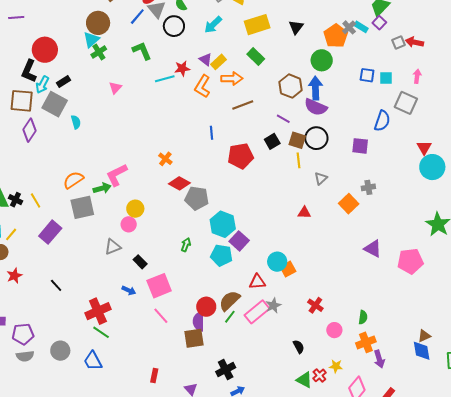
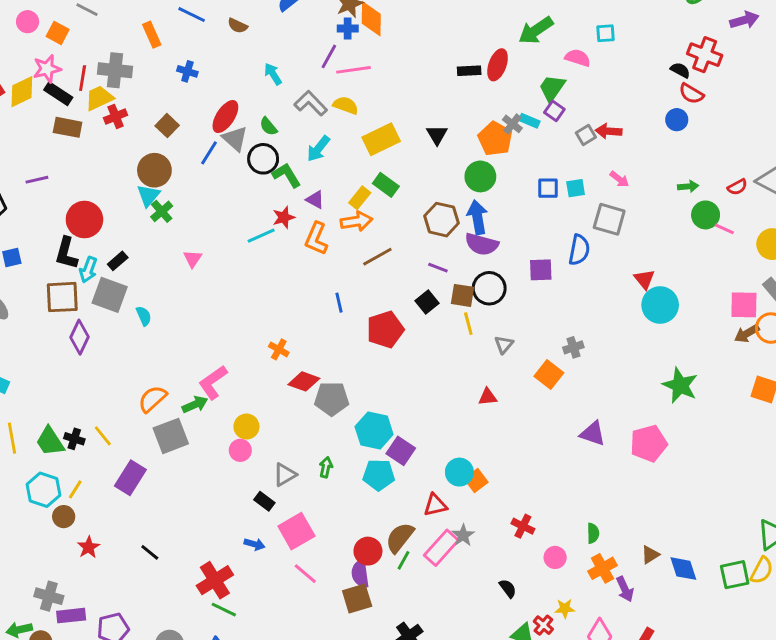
green L-shape: (142, 51) -> (287, 175), moved
yellow rectangle: (219, 62) -> (360, 198), moved
pink arrow: (417, 76) -> (619, 179), turned 128
purple square: (360, 146) -> (541, 270), moved
gray triangle: (113, 247) -> (285, 475), moved
brown triangle: (424, 336) -> (650, 555), moved

